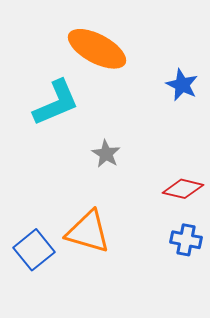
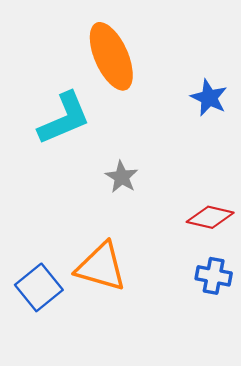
orange ellipse: (97, 49) -> (111, 56), turned 38

